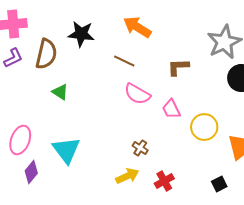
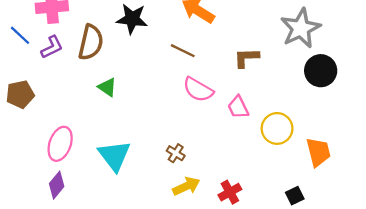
brown cross: (140, 148) -> (176, 153), moved
purple diamond: (31, 172) -> (57, 185), moved

